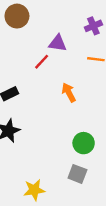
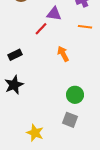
yellow star: (34, 190) -> (35, 133), turned 30

